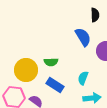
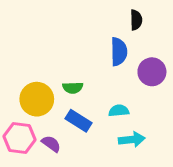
blue semicircle: (83, 37) -> (119, 52), turned 30
cyan semicircle: (83, 78) -> (119, 111), turned 64

